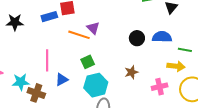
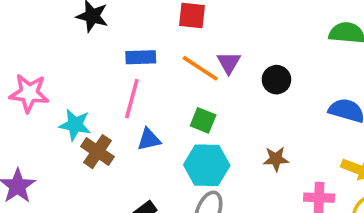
blue rectangle: (49, 17) -> (141, 57), moved
black circle: (137, 38) -> (276, 80), moved
green square: (88, 62) -> (203, 120), turned 32

